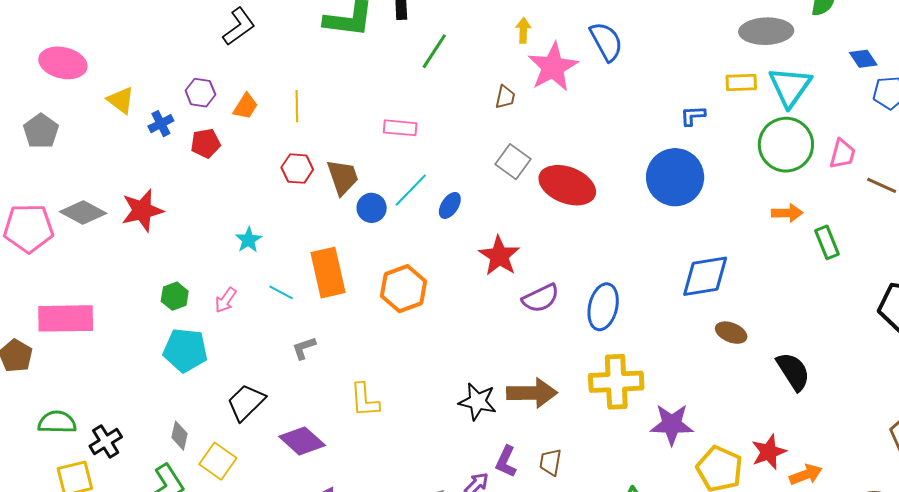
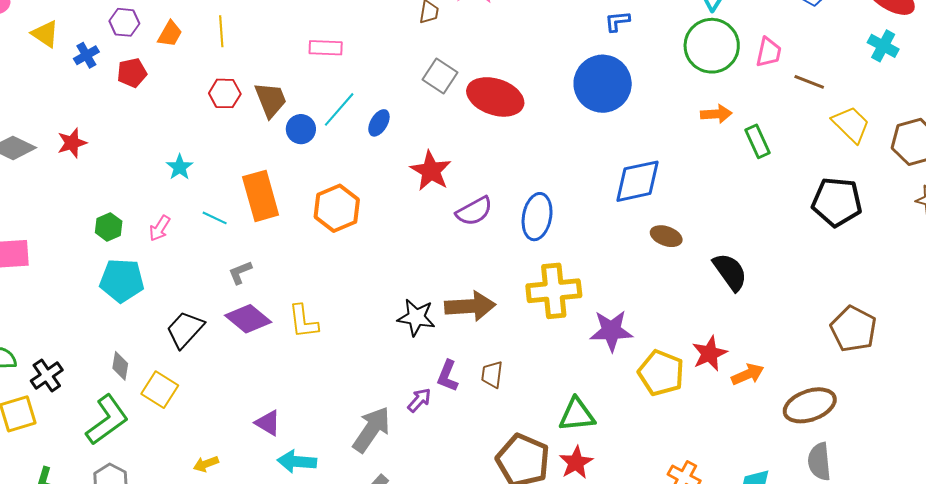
red star: (142, 210) -> (72, 143), size x0.7
purple diamond: (302, 441) -> (248, 319), moved

